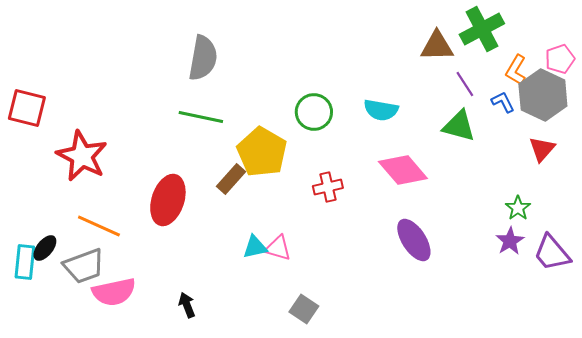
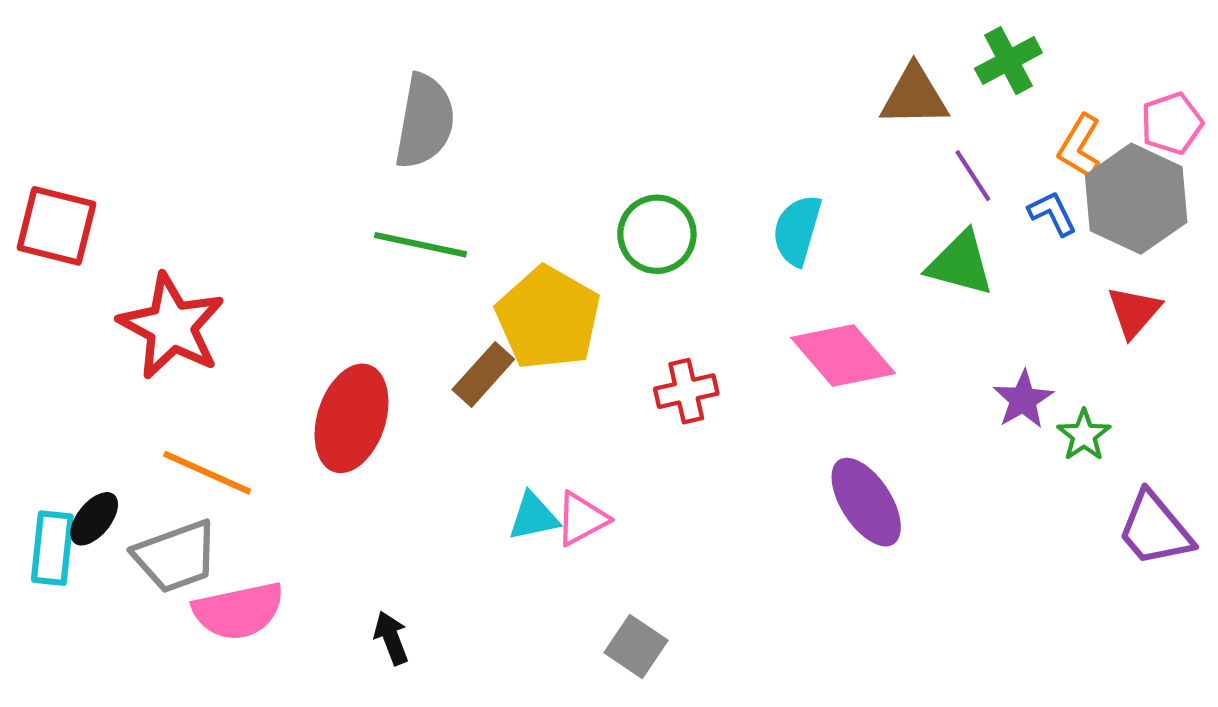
green cross: (482, 29) -> (1008, 61), size x0.7
cyan semicircle: (381, 110) -> (797, 230), turned 96
purple star: (510, 241) -> (1023, 400), moved
pink triangle: (278, 248) -> (582, 519), turned -44

